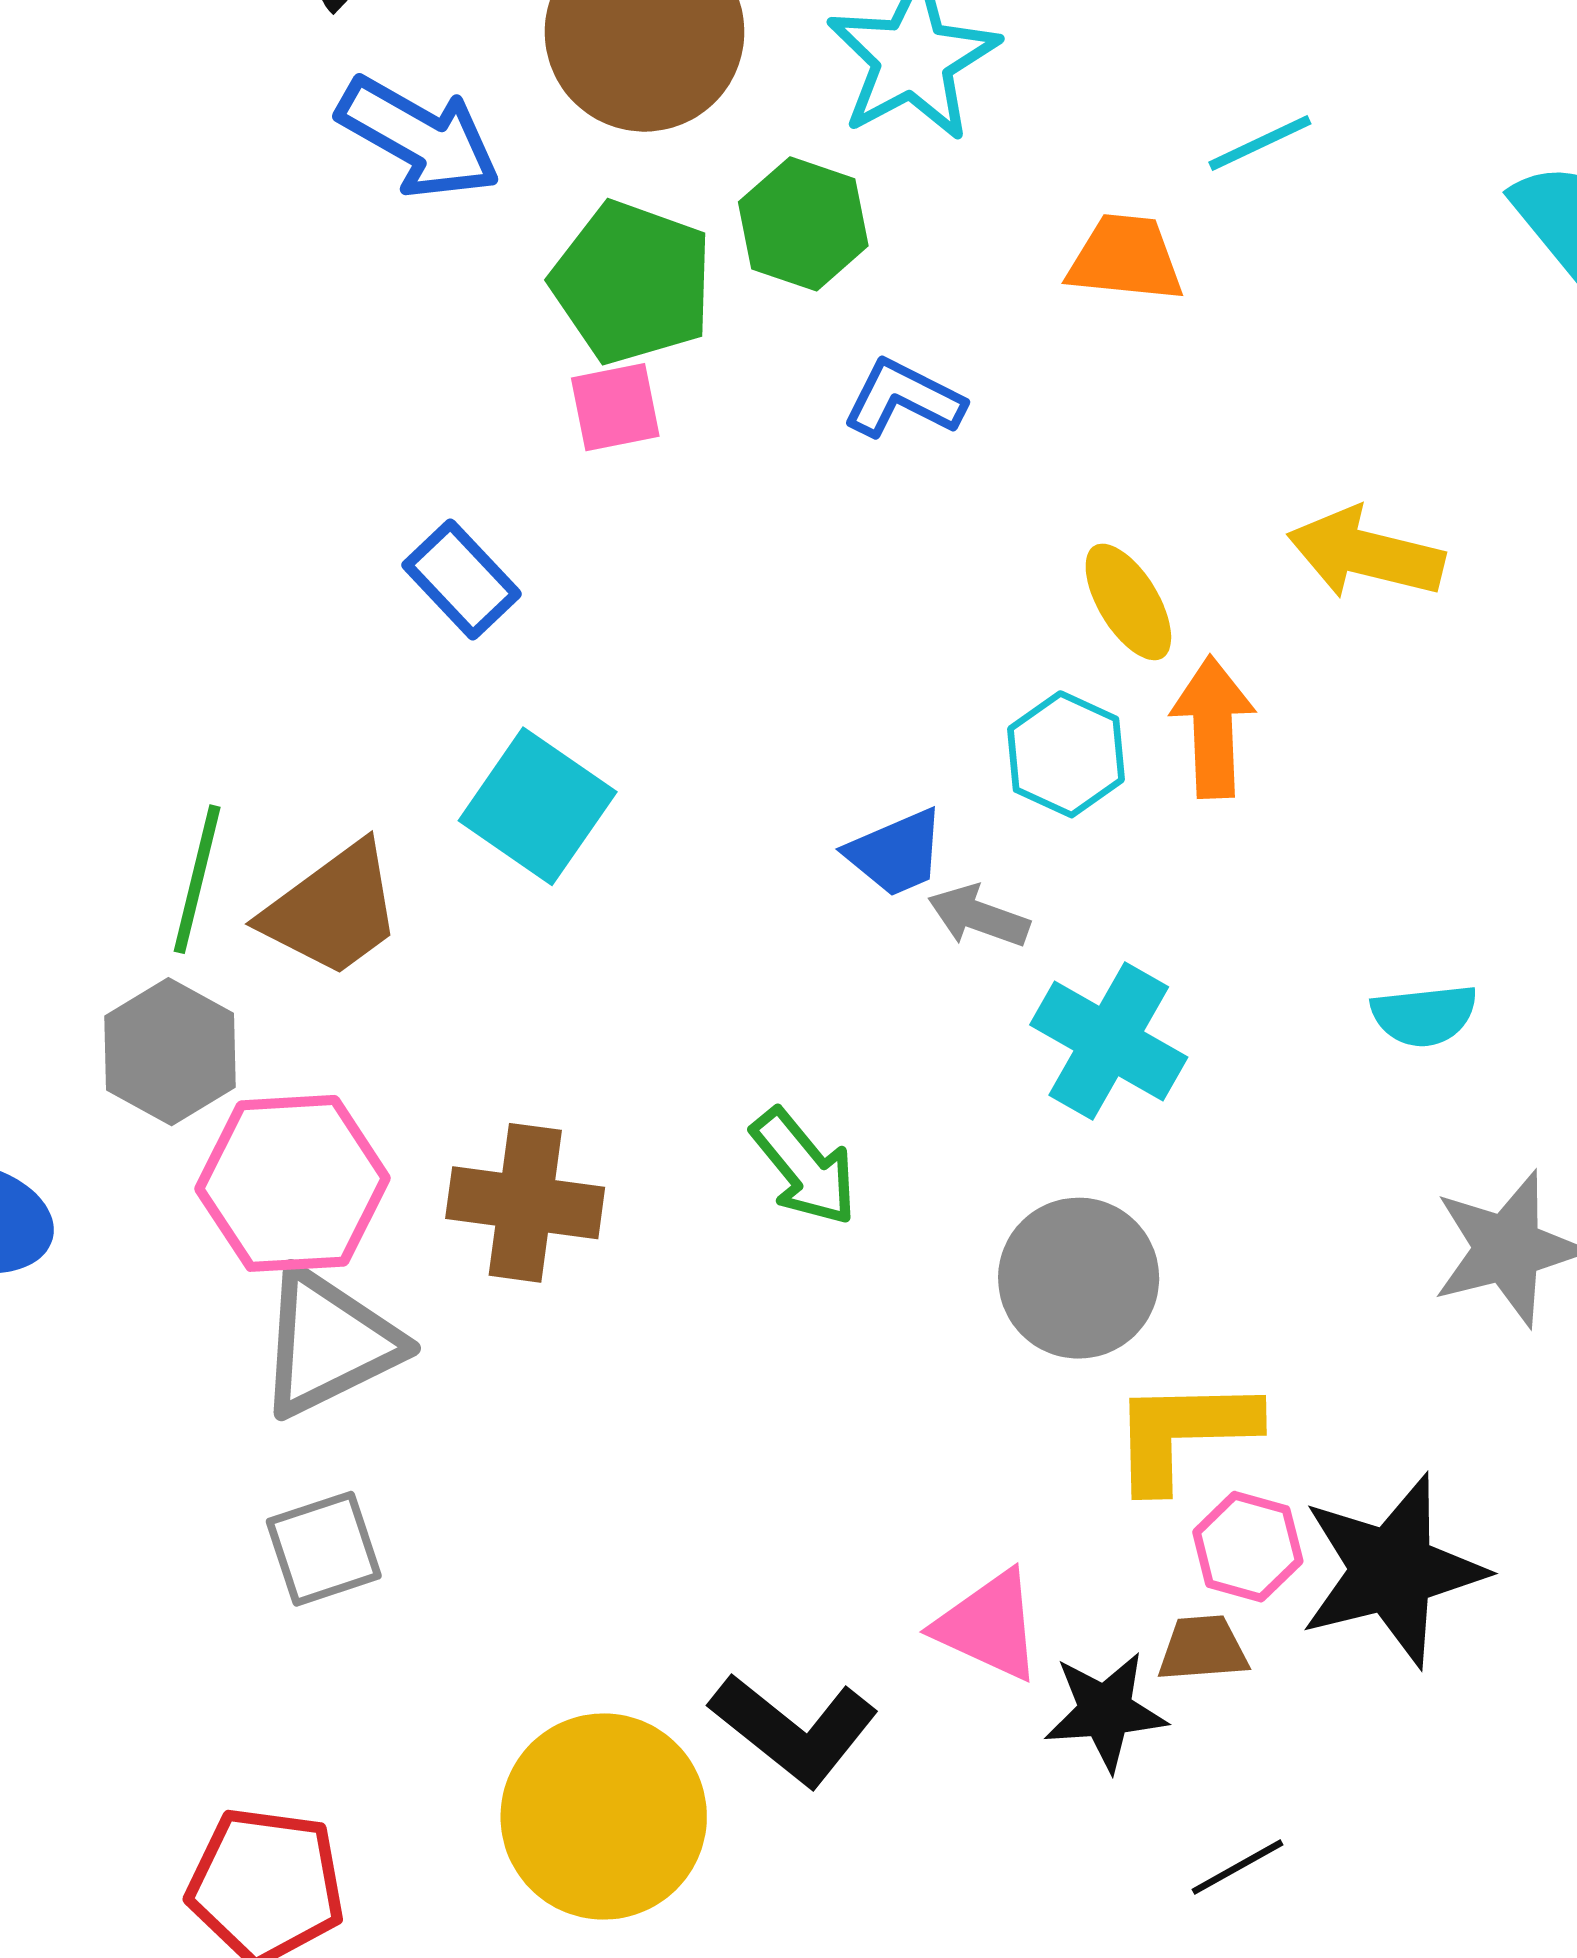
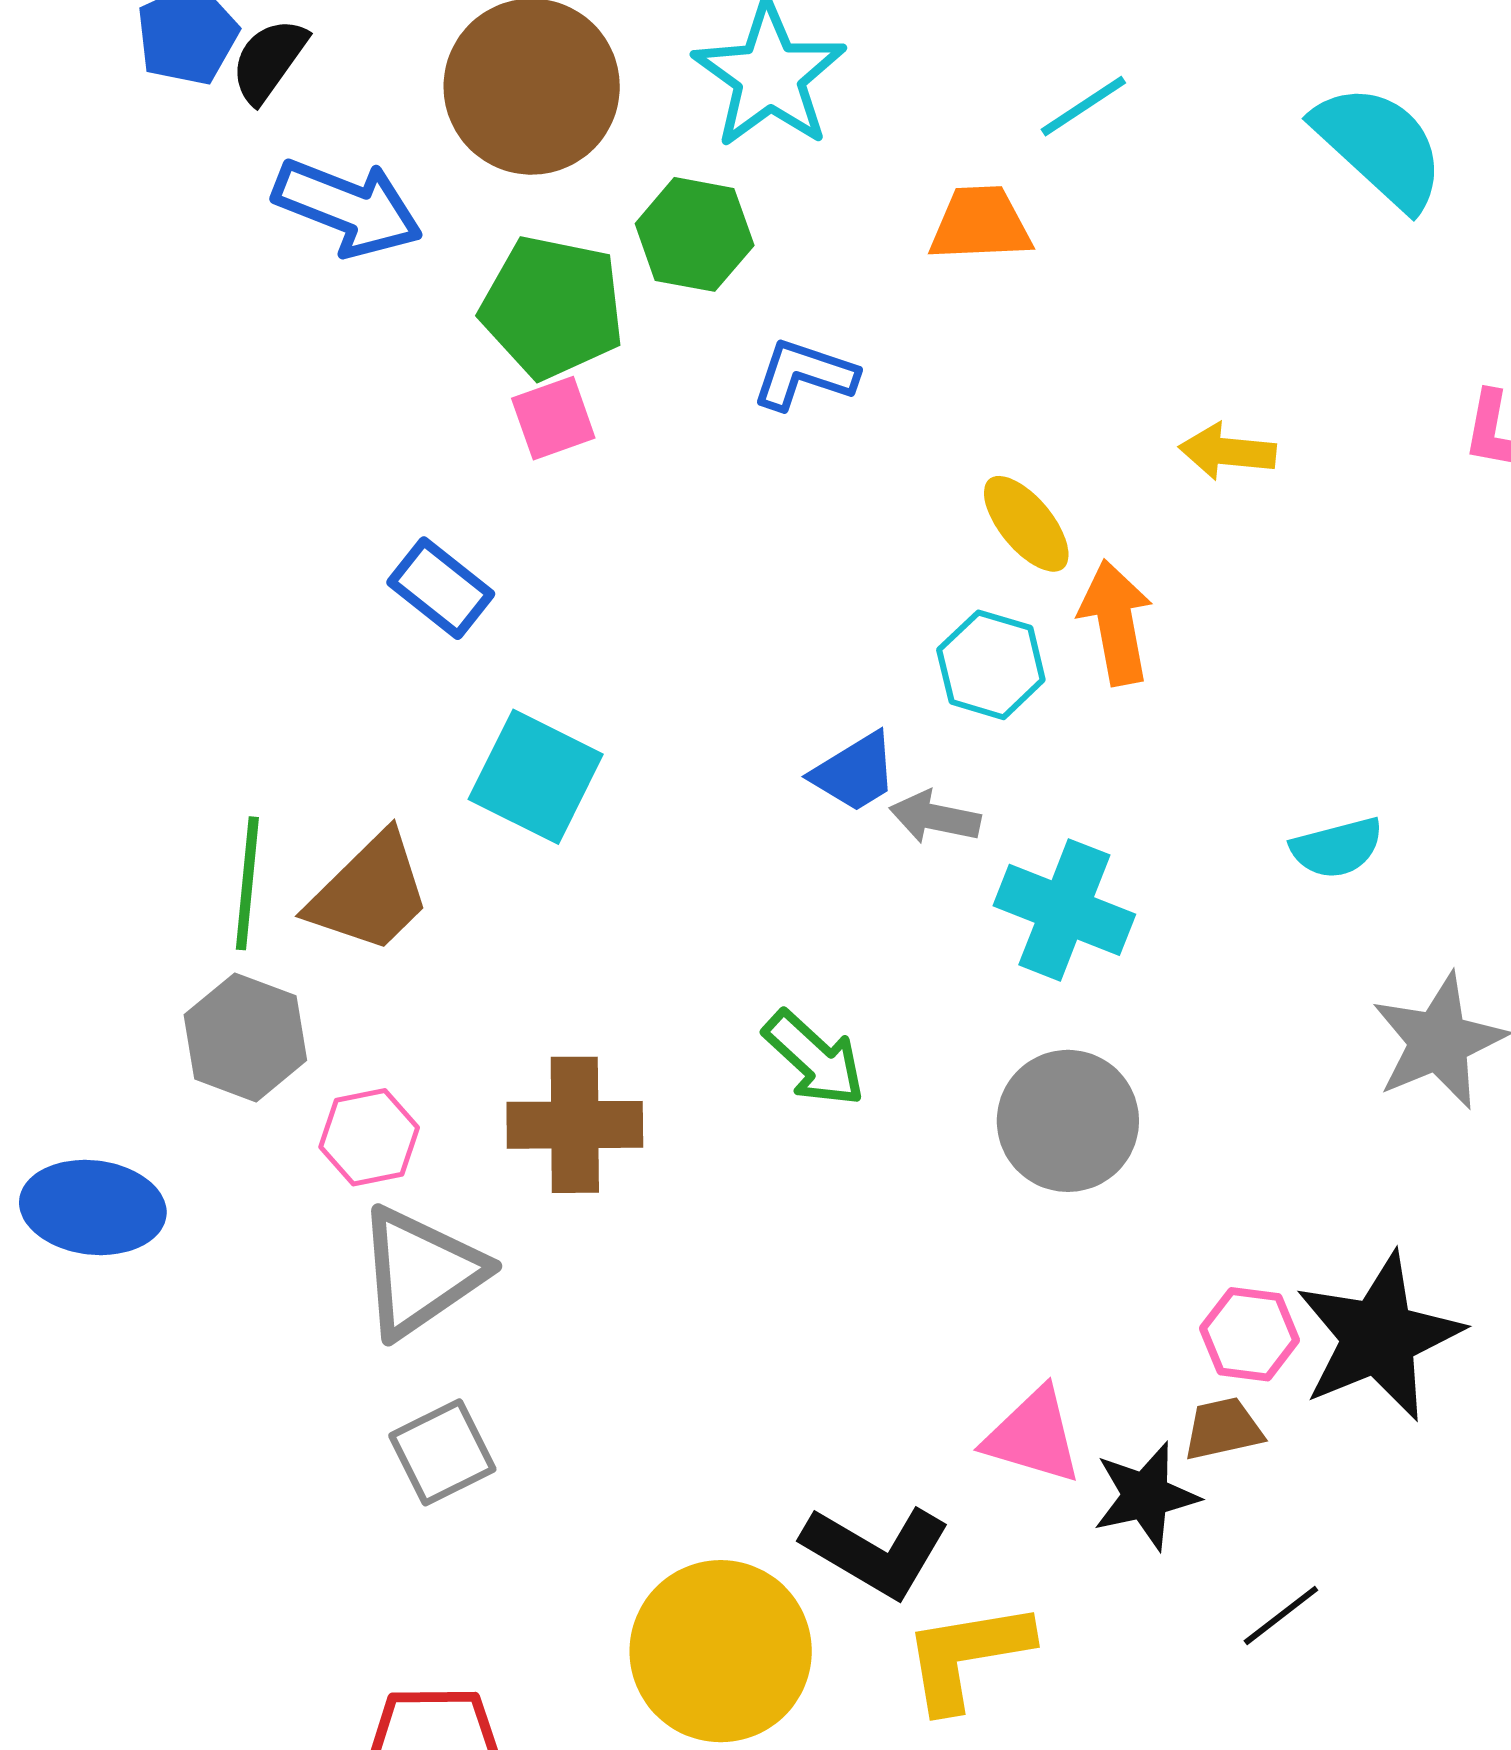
yellow arrow: (1366, 553) -> (1227, 452), size x0.7
pink hexagon: (293, 1183) -> (369, 1137), size x0.6
yellow L-shape: (1184, 1433) -> (967, 1656), moved

